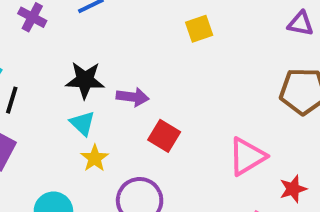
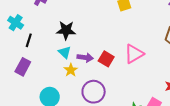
purple arrow: (133, 97) -> (85, 58), moved
pink triangle: (247, 156) -> (134, 54), moved

